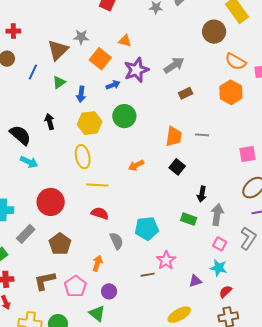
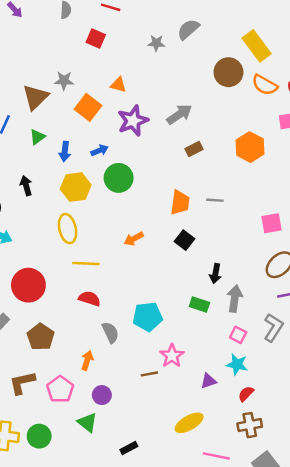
orange semicircle: (236, 62) -> (265, 85), moved
blue arrow: (113, 85) -> (100, 150), moved

